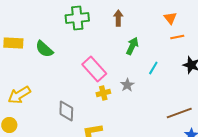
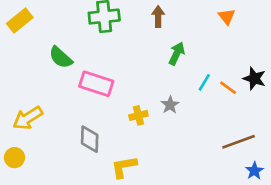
orange line: (177, 37) -> (228, 88), moved, turned 48
yellow rectangle: (13, 43) -> (20, 21), moved, turned -42
pink rectangle: (94, 69) -> (96, 84), moved, turned -30

